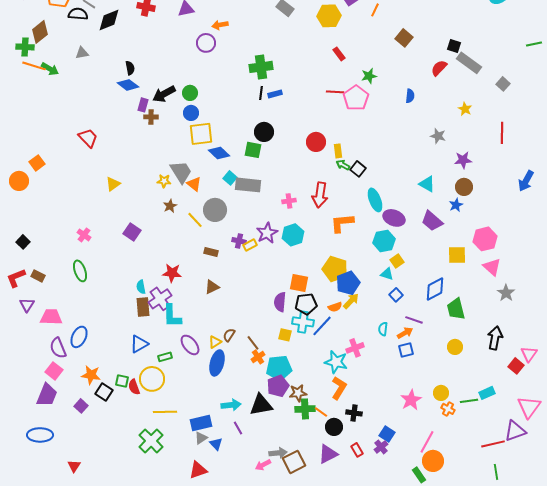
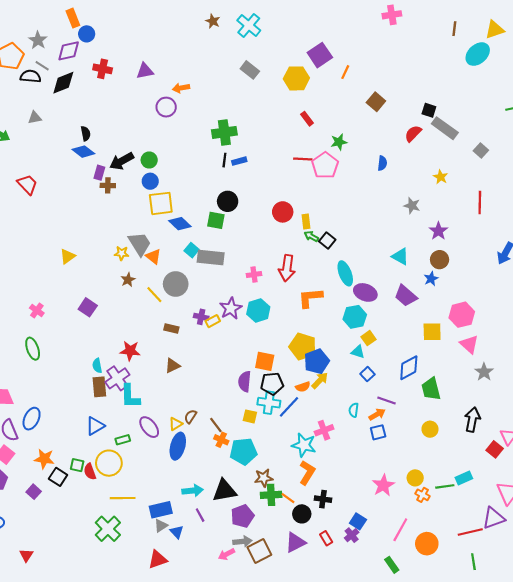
red trapezoid: (88, 138) -> (27, 184), moved
purple star: (463, 160) -> (438, 231), turned -30
orange cross: (258, 357) -> (221, 440), turned -32
purple pentagon: (278, 386) -> (242, 516), moved
orange circle: (433, 461) -> (427, 544), moved

